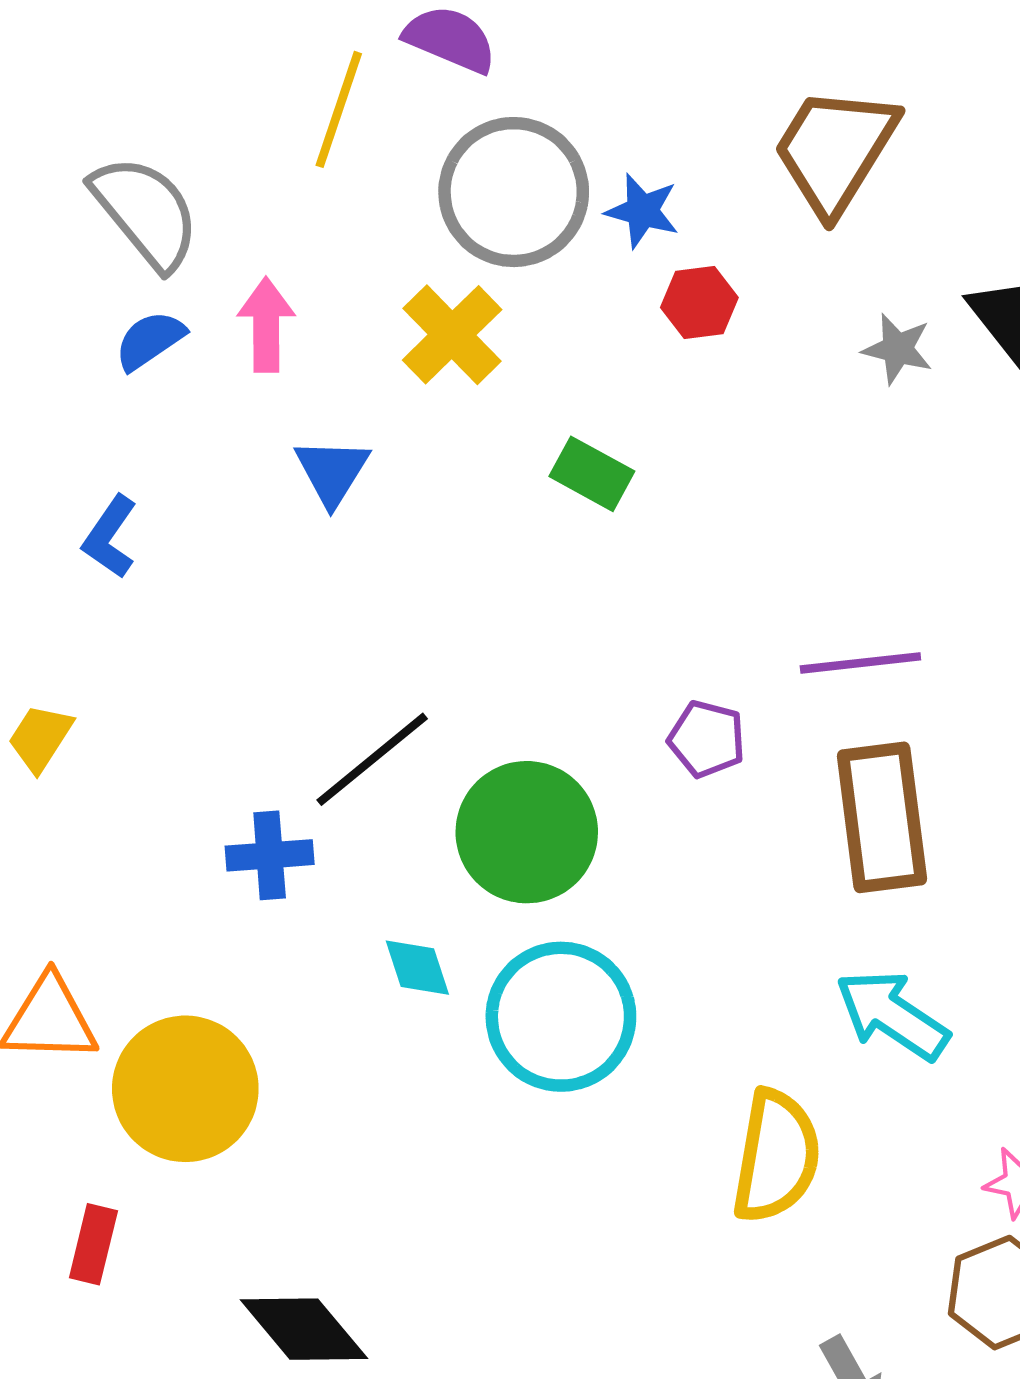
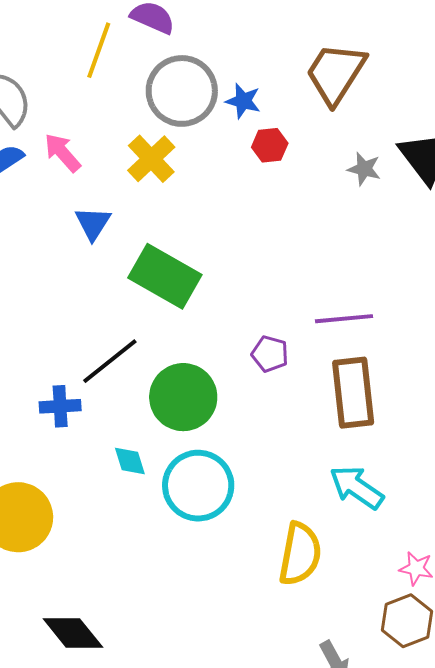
pink arrow: (266, 325) -> (62, 153), turned -42
green rectangle: (592, 474) -> (165, 276), moved, size x1.8

